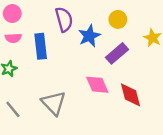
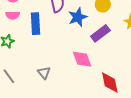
red diamond: (131, 95) -> (110, 83), moved
gray triangle: (54, 103) -> (44, 73), size x0.6

